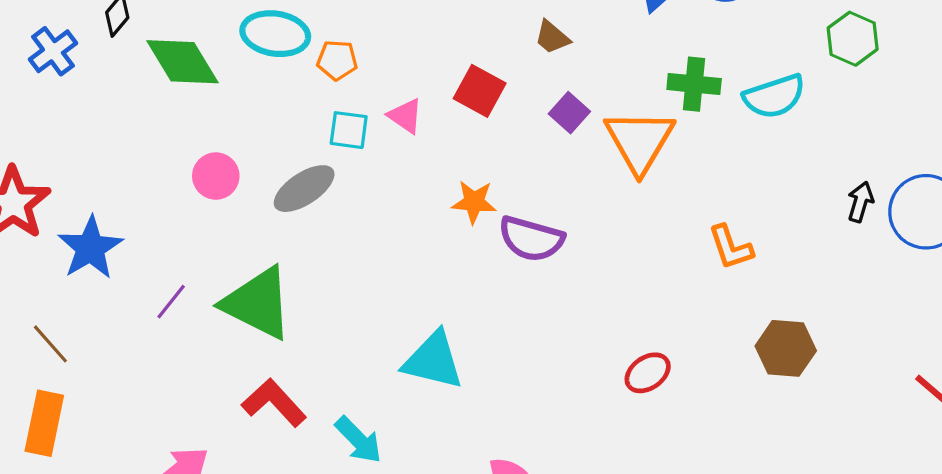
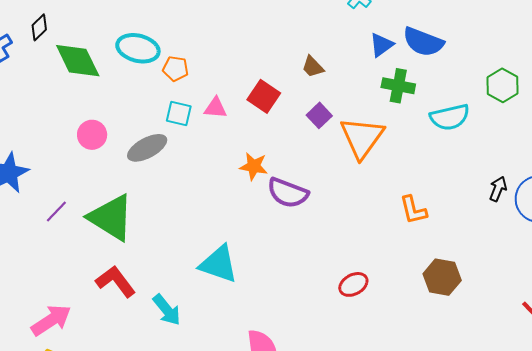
green cross: (694, 84) -> (398, 86), moved
pink triangle: (405, 116) -> (215, 108), turned -35

